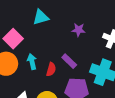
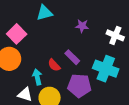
cyan arrow: (32, 62) -> (37, 77), moved
red semicircle: (51, 69) -> (54, 65), turned 120

